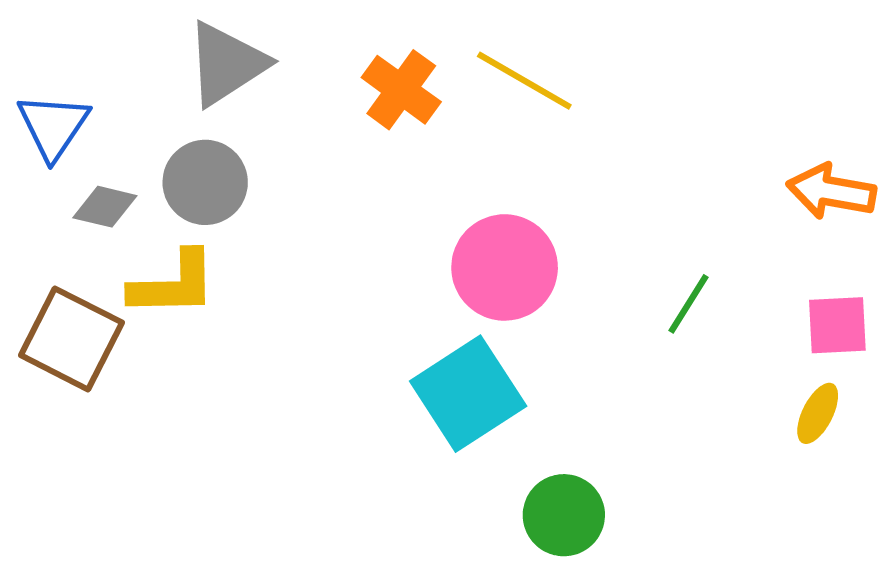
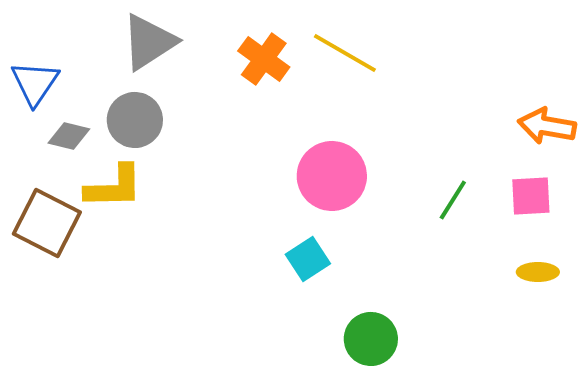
pink square: (837, 325) -> (531, 196), moved
cyan square: (468, 394) -> (308, 259), size x0.6
yellow ellipse: (818, 413) -> (538, 272), turned 63

